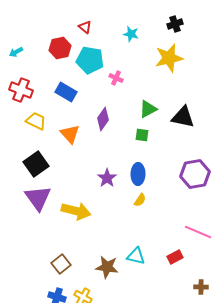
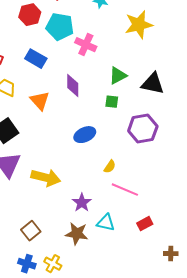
pink cross: (116, 78) -> (86, 45), size x1.5
purple diamond: (103, 119) -> (73, 86), turned -35
blue ellipse: (138, 174) -> (85, 135), moved, turned 65
purple hexagon: (195, 174) -> (143, 129), moved
purple star: (107, 178) -> (82, 203), moved
pink line: (198, 232) -> (125, 190), moved

